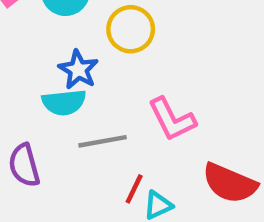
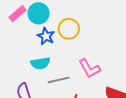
blue star: (78, 70) -> (46, 36), moved

